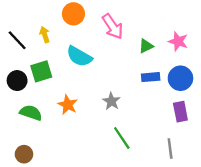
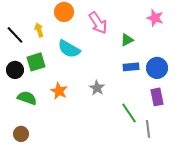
pink star: (178, 41) -> (155, 18), moved
green line: (122, 138) -> (129, 113), moved

